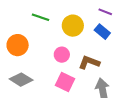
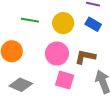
pink circle: (62, 55) -> (57, 53), size x1.5

